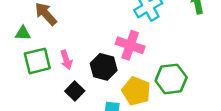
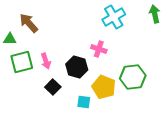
pink cross: (130, 45) -> (99, 49), size x0.7

